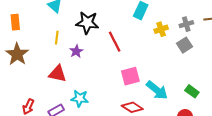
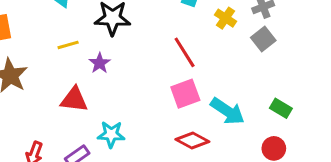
yellow cross: (161, 29) -> (226, 18), turned -32
yellow line: (57, 38) -> (68, 45), turned 72
red line: (115, 42) -> (185, 52), moved

